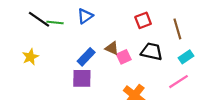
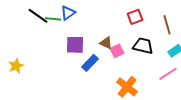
blue triangle: (85, 16) -> (68, 13), moved
yellow star: (30, 57) -> (16, 66), moved
blue rectangle: (86, 57) -> (90, 63), moved
purple square: (82, 78) -> (75, 45), moved

